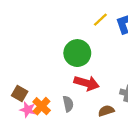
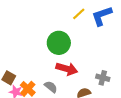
gray semicircle: (68, 104) -> (51, 87), turned -40

